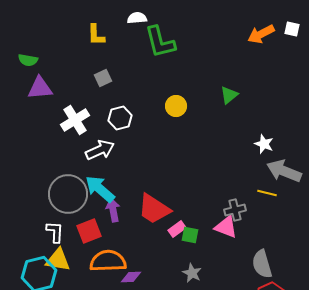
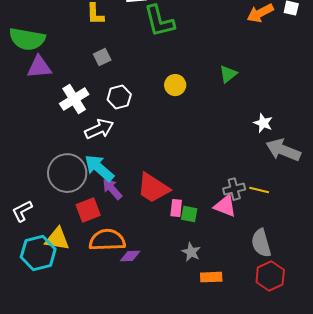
green semicircle: (28, 60) -> (27, 39), size x1.8
yellow line: (267, 193) -> (259, 190), moved
purple arrow: (113, 210) -> (112, 189), turned -30
pink rectangle: (177, 229) -> (176, 208), turned -48
white L-shape: (55, 232) -> (22, 211), moved, turned -120

